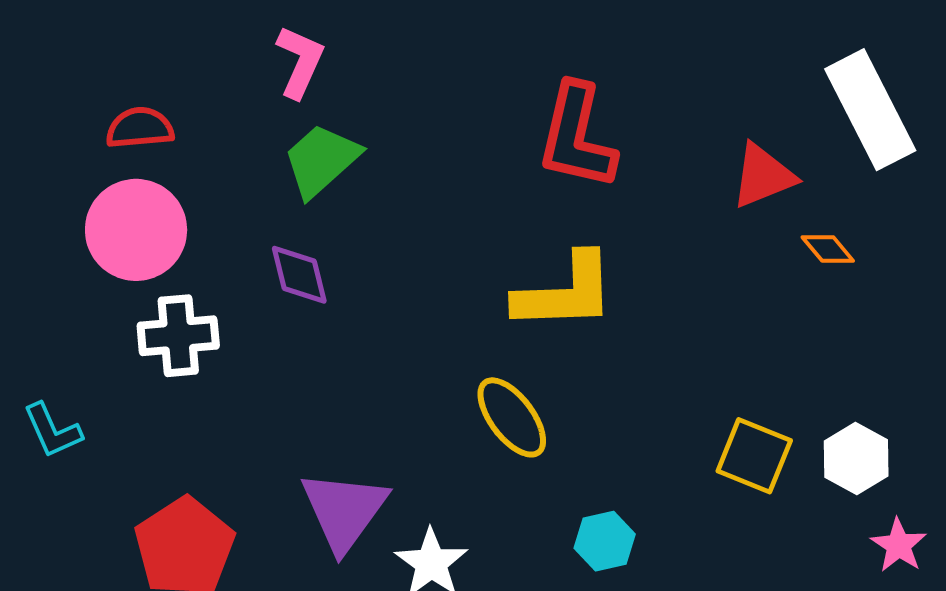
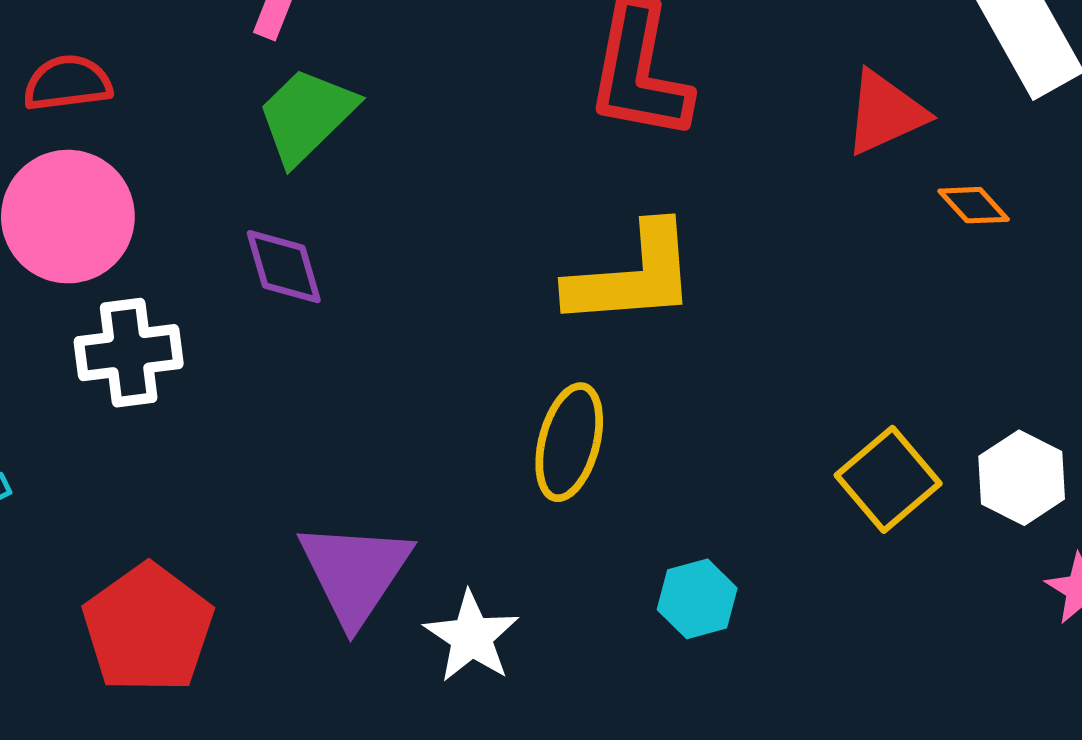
yellow ellipse: (512, 417) -> (569, 442), turned 54
yellow square: (754, 456) -> (888, 479), turned 30

